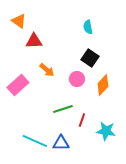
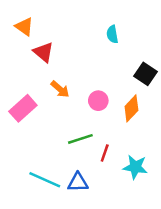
red triangle: (34, 41) -> (43, 52), turned 42
black square: (90, 58) -> (146, 74), moved

